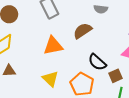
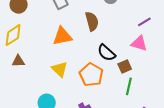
brown semicircle: (83, 31) -> (92, 21), turned 108

